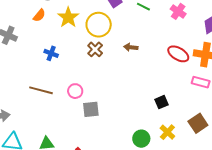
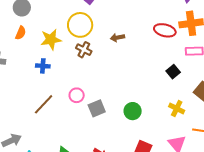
yellow star: (68, 17) -> (51, 39), moved, turned -30
brown line: (41, 90) -> (44, 104), turned -45
black square: (162, 102) -> (173, 72), moved
green circle: (141, 139) -> (133, 111), moved

